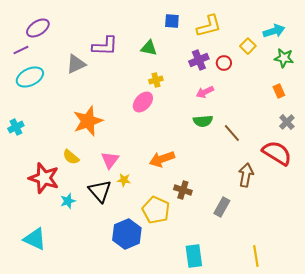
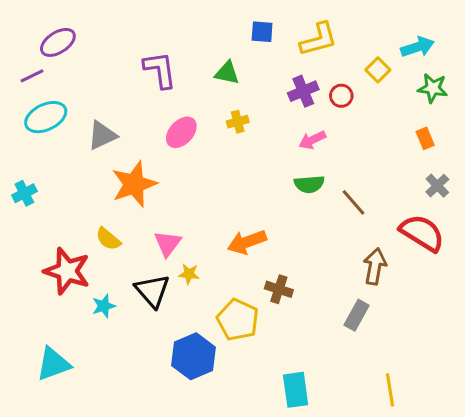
purple L-shape: (105, 46) -> (160, 70), turned -100
gray triangle: (76, 64) -> (102, 135), moved
pink ellipse: (143, 102) -> (181, 132), moved
gray rectangle: (222, 207) -> (357, 315), moved
cyan triangle: (35, 239) -> (53, 364), turned -45

